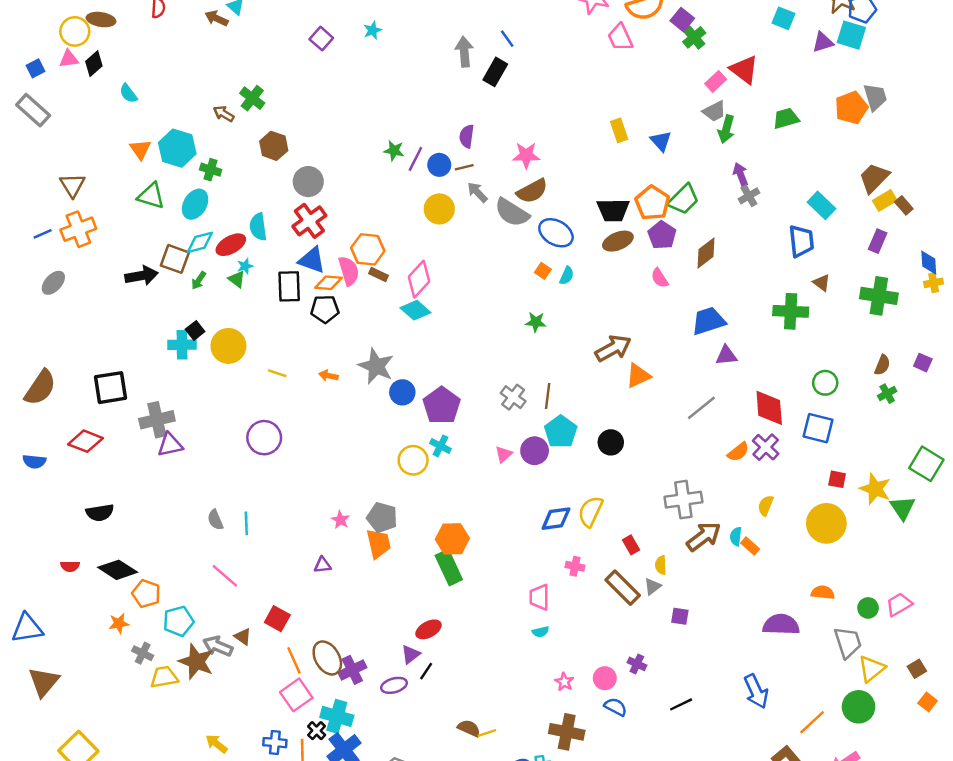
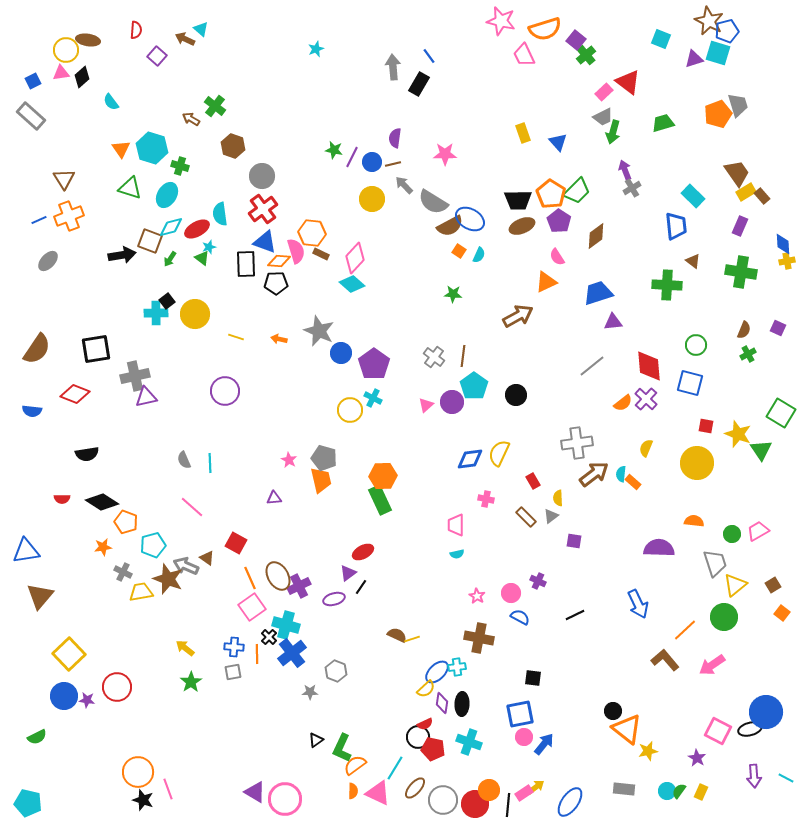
purple square: (321, 39) -> (157, 56), moved
brown trapezoid: (874, 178) -> (737, 173), turned 100
brown semicircle: (532, 191) -> (450, 226), moved
orange triangle: (638, 376) -> (546, 282), moved
brown rectangle: (623, 588) -> (526, 517), size x0.7

